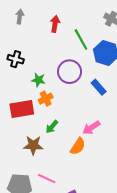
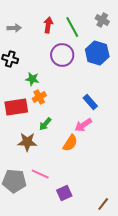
gray arrow: (20, 17) -> (14, 28), moved, turned 80
green line: (81, 39) -> (72, 27), moved
purple circle: (70, 72) -> (62, 55), moved
blue rectangle: (99, 87) -> (90, 102), moved

